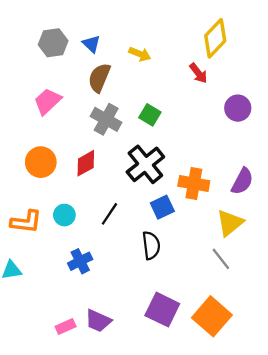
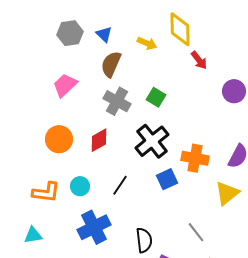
yellow diamond: (215, 38) -> (180, 29), moved, turned -44
black semicircle: (151, 245) -> (144, 240), moved
gray line: (221, 259) -> (196, 232), moved
blue cross: (80, 261) -> (94, 227), size x1.5

